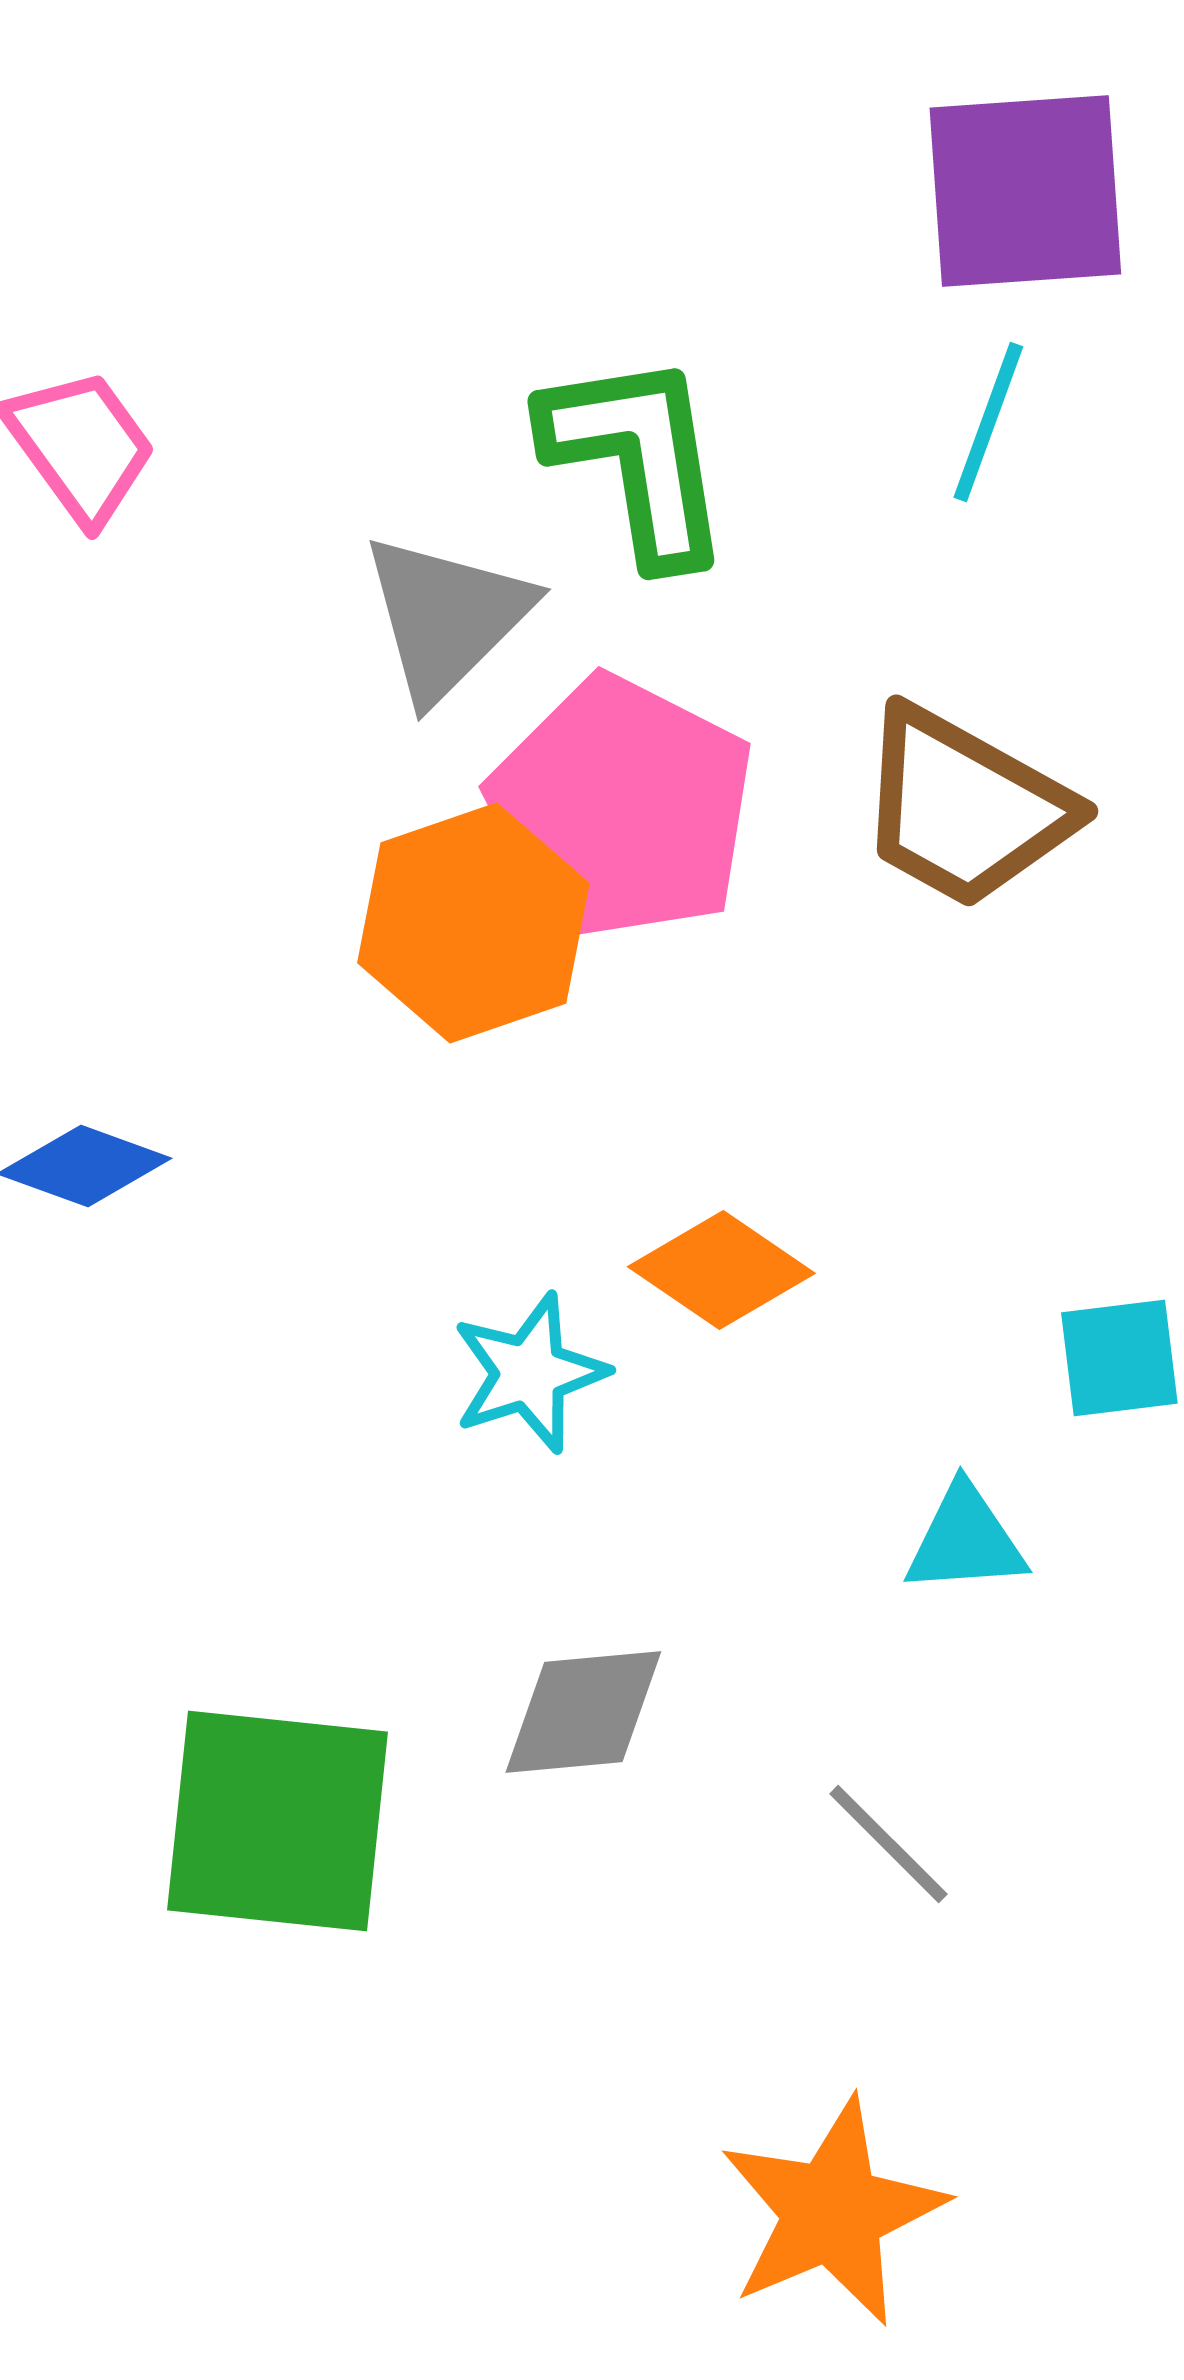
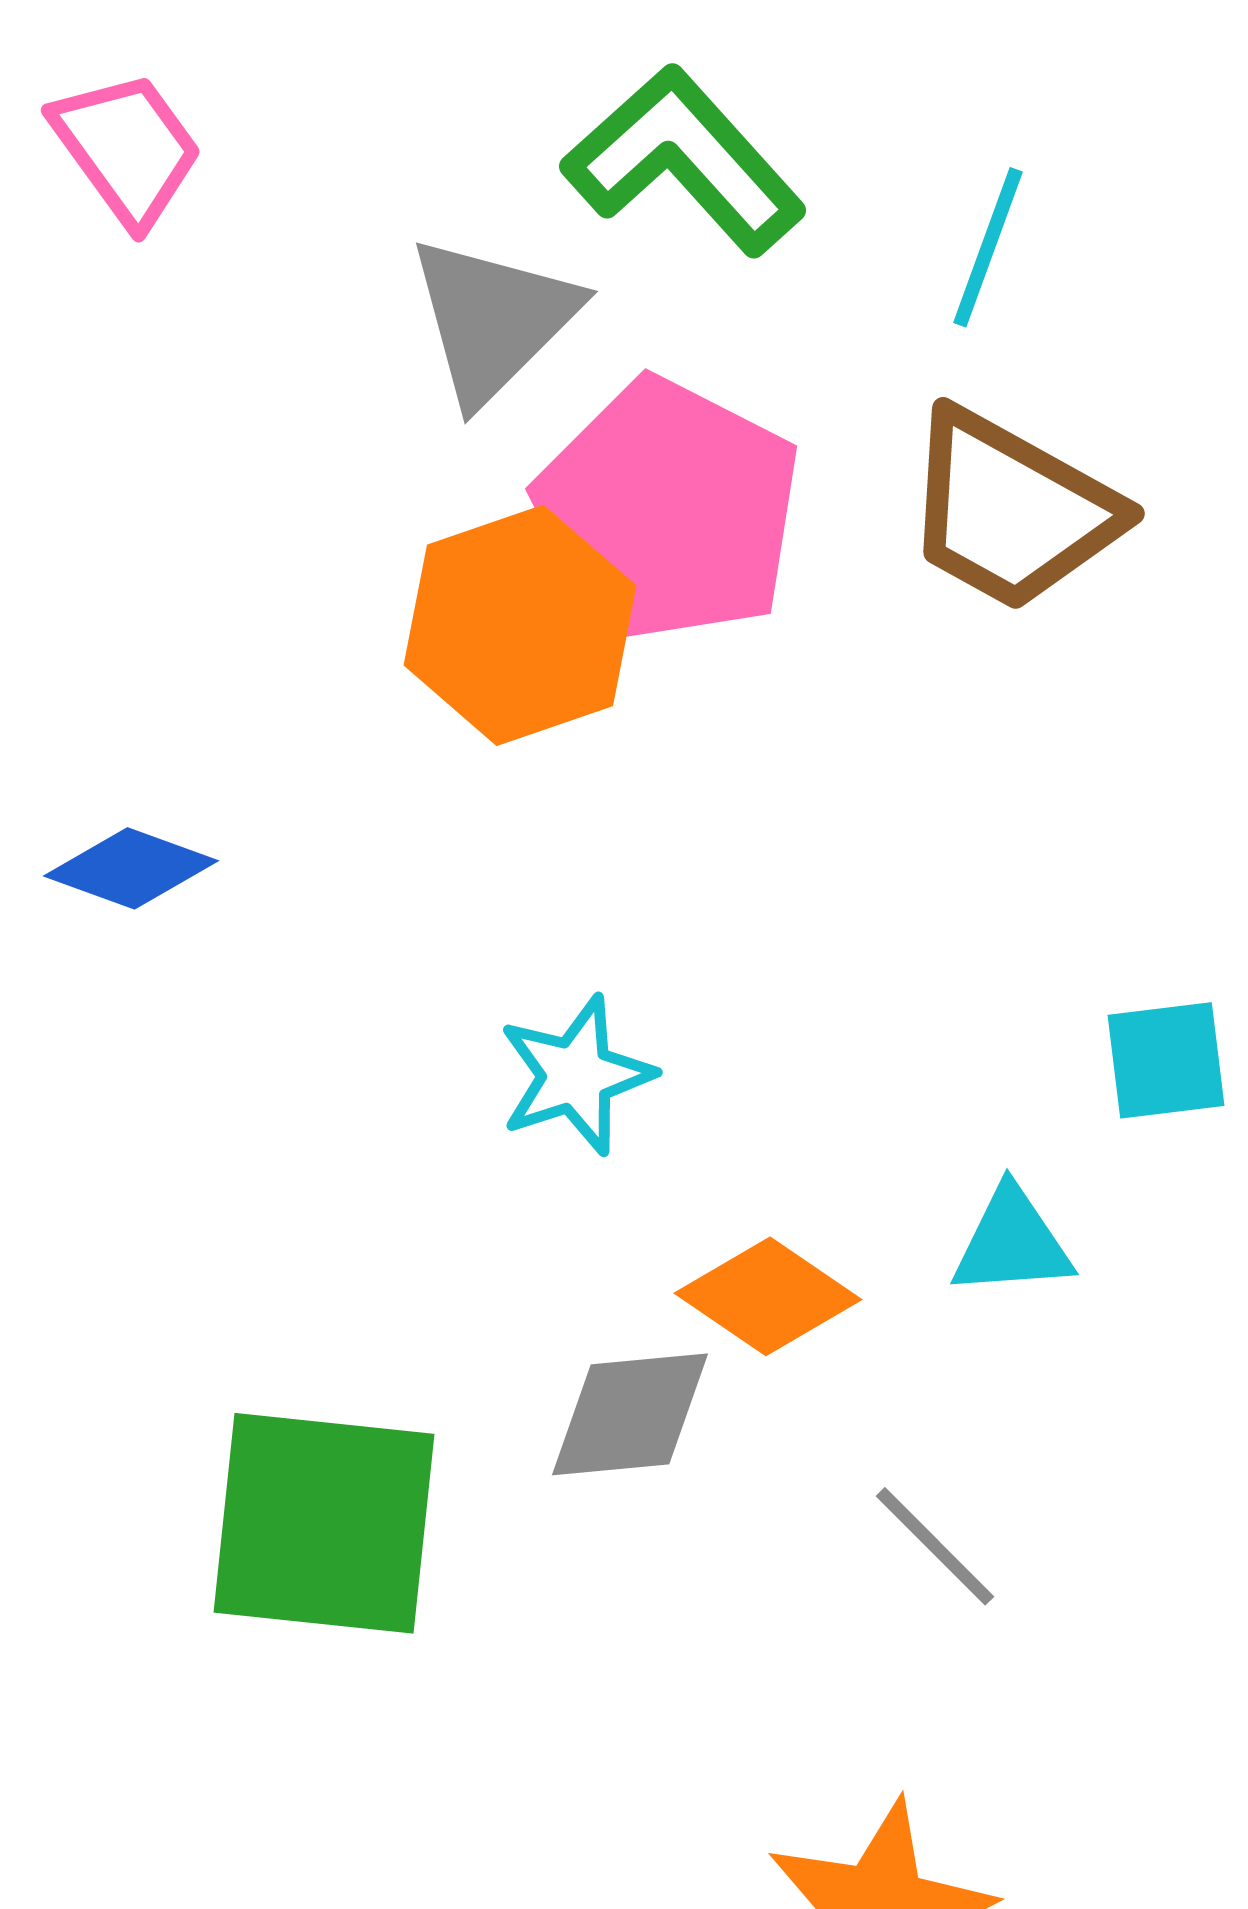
cyan line: (988, 422) -> (988, 247), moved
green L-shape: (637, 458) -> (684, 160), turned -33
orange diamond: (721, 1270) -> (768, 1296), moved

